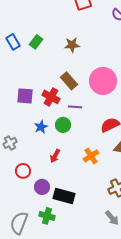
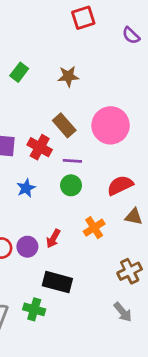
green circle: (63, 125) -> (71, 185), moved
red arrow: (55, 156) -> (53, 238), moved
purple circle: (42, 187) -> (27, 247), moved

